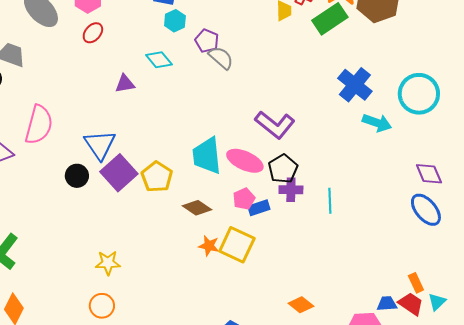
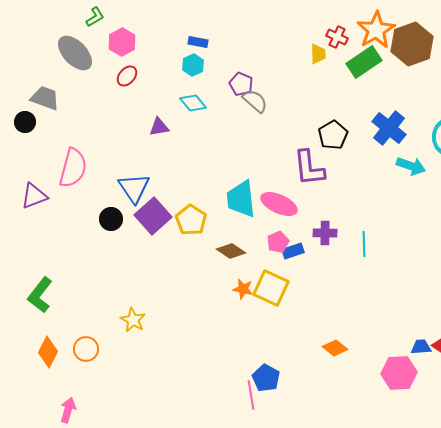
cyan hexagon: (175, 21) -> (193, 65), moved
purple L-shape: (275, 125) -> (309, 168), turned 45
black pentagon: (283, 169) -> (333, 135), moved
yellow star: (108, 263) -> (133, 320), moved, turned 30
orange circle: (102, 306) -> (86, 349), moved

